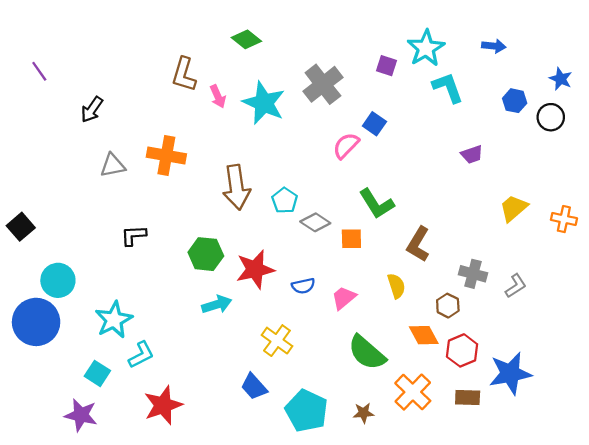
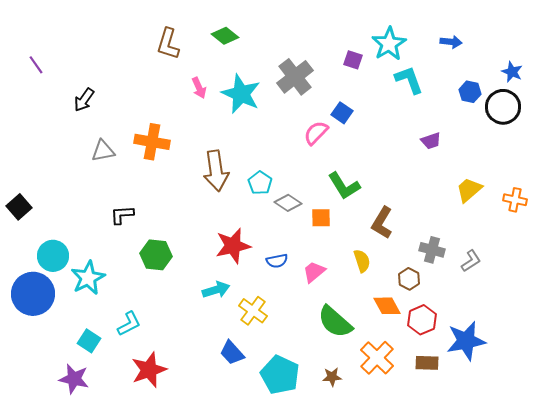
brown L-shape: (184, 74) -> (168, 44), moved
black circle: (551, 117) -> (503, 107), size x1.4
green hexagon: (206, 254) -> (156, 255), moved
cyan arrow: (217, 304) -> (216, 290), moved
cyan star: (114, 320) -> (88, 278), moved

